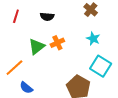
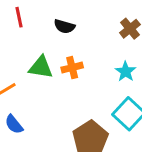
red line: (16, 16) -> (19, 17), turned -40
green triangle: (37, 47) -> (41, 67), turned 36

